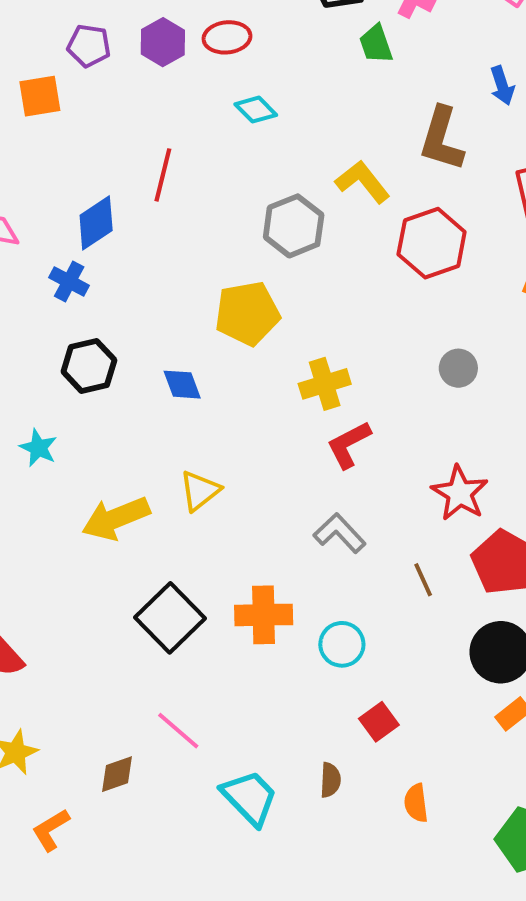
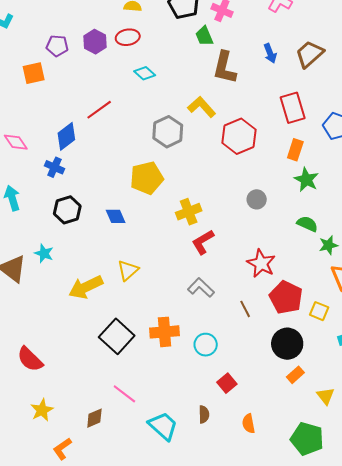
brown L-shape: (442, 139) -> (225, 68), moved
red line: (163, 175) -> (99, 110), turned 44

